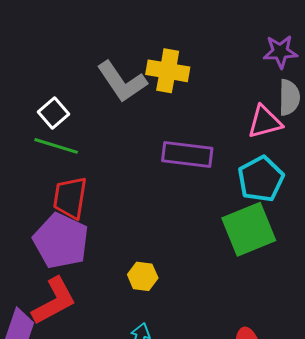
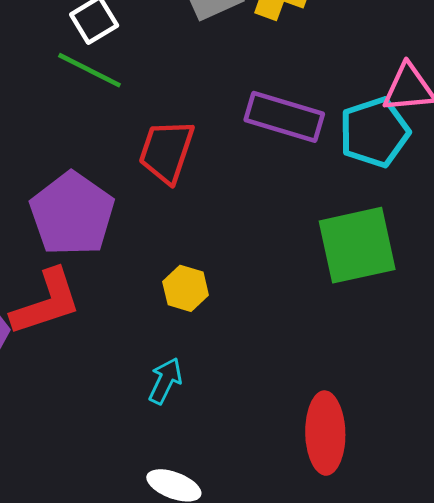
cyan pentagon: (261, 179) -> (374, 132), moved
red trapezoid: (70, 198) -> (166, 151), moved

